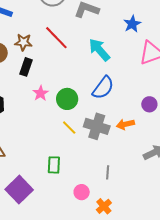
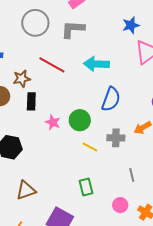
blue star: (132, 24) -> (131, 25), moved, turned 30
cyan arrow: (99, 50) -> (96, 64), turned -30
gray cross: (97, 126) -> (116, 138), size x0.7
gray line: (108, 172) -> (132, 175), moved

